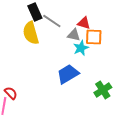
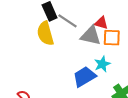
gray triangle: (74, 35) -> (91, 36), size x1.5
cyan star: (81, 48) -> (102, 64), moved

